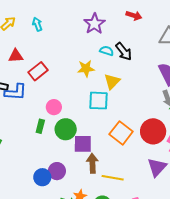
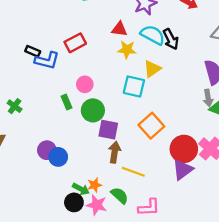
cyan semicircle: (107, 51) -> (153, 35), size x1.6
red triangle: (16, 56) -> (119, 29), moved
green rectangle: (40, 126) -> (66, 102), turned -48
red circle: (153, 131) -> (184, 149), moved
purple circle: (57, 171) -> (47, 150), moved

